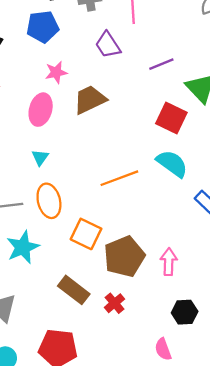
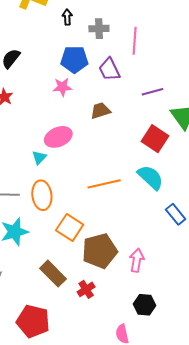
blue pentagon: (43, 27) -> (74, 59), moved
brown trapezoid: (90, 100) -> (100, 111), moved, size x0.7
pink ellipse: (41, 110) -> (58, 137), moved, turned 44

